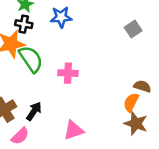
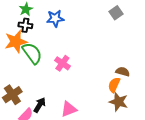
gray square: (133, 29) -> (116, 13), moved
pink cross: (68, 73) -> (62, 63), turned 35
black arrow: (34, 111) -> (40, 105), moved

